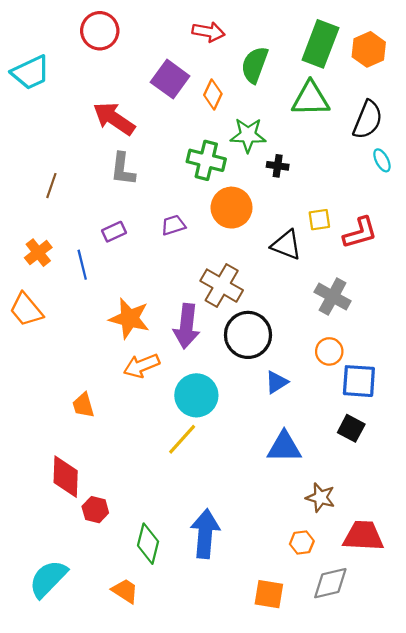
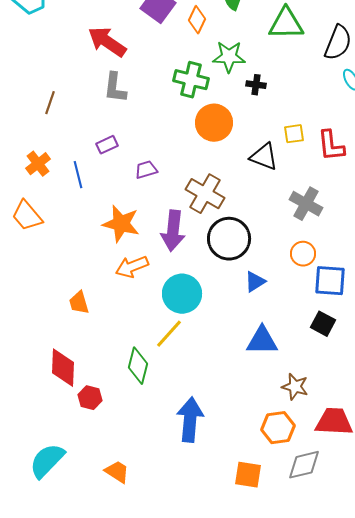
purple trapezoid: (173, 225) -> (146, 170), moved
red L-shape: (360, 233) -> (331, 146), turned 100
orange hexagon: (302, 543) -> (278, 428), size x1.5
green diamond: (148, 544) -> (138, 366), moved

